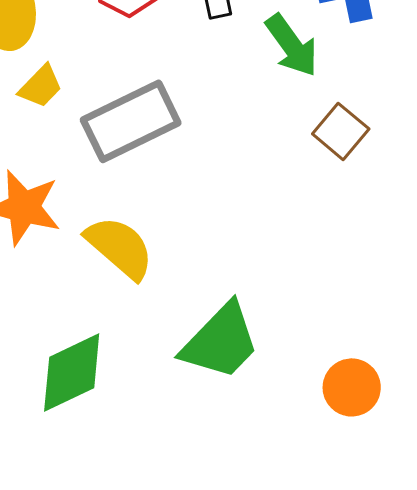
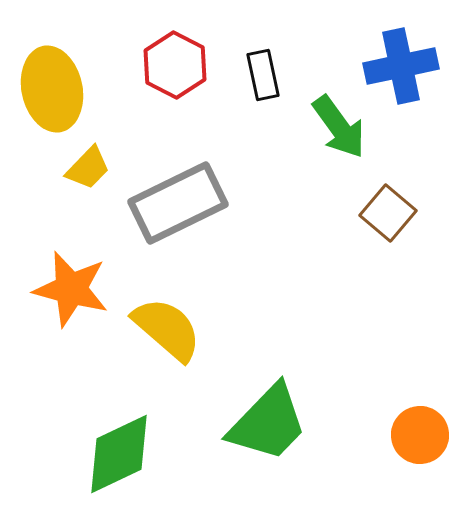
orange circle: (352, 387) -> (420, 435), moved

